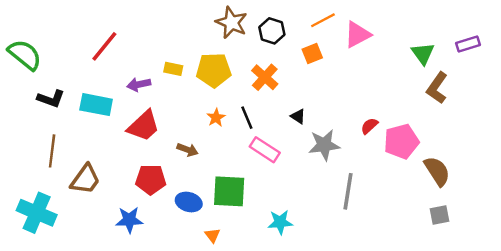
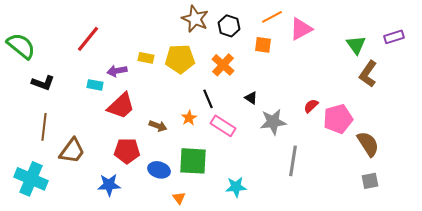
orange square: (312, 53) -> (263, 45), turned 30
cyan rectangle: (96, 105) -> (95, 85), moved, size x0.6
orange star: (216, 118) -> (189, 118), moved

